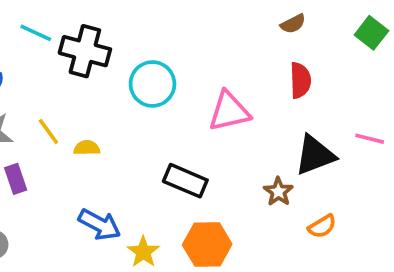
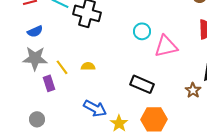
cyan circle: (152, 84) -> (142, 31), moved, size x0.7
yellow line: (48, 131) -> (62, 67), moved

